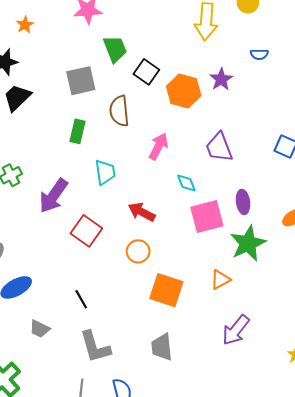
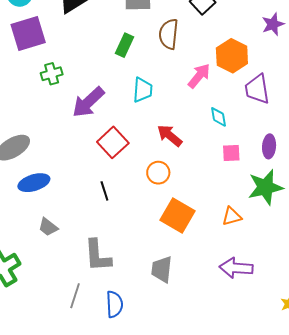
orange hexagon: (184, 91) -> (232, 56), moved
pink square: (207, 216) -> (231, 153), size x0.6
black line: (81, 299) -> (104, 191), moved
purple arrow: (236, 330) -> (236, 268), turned 44

